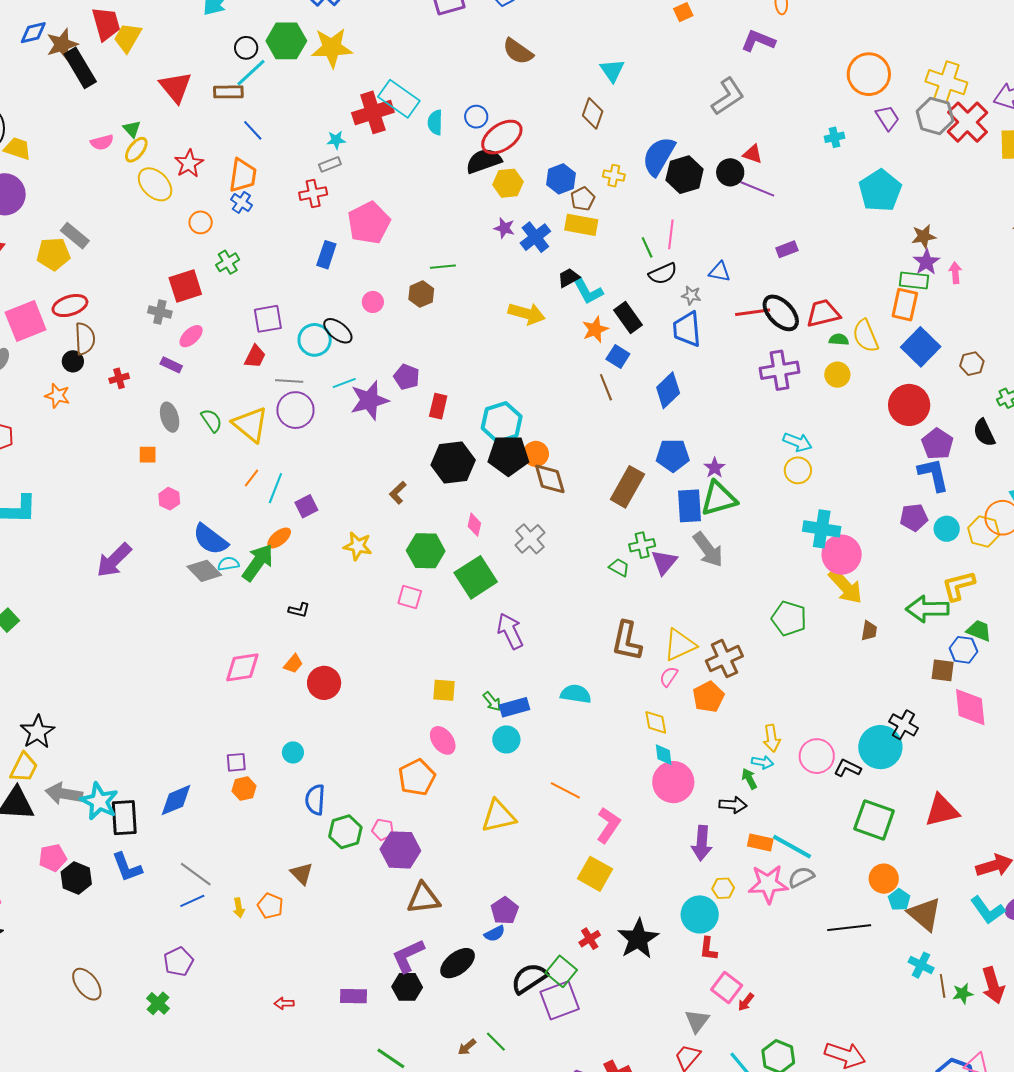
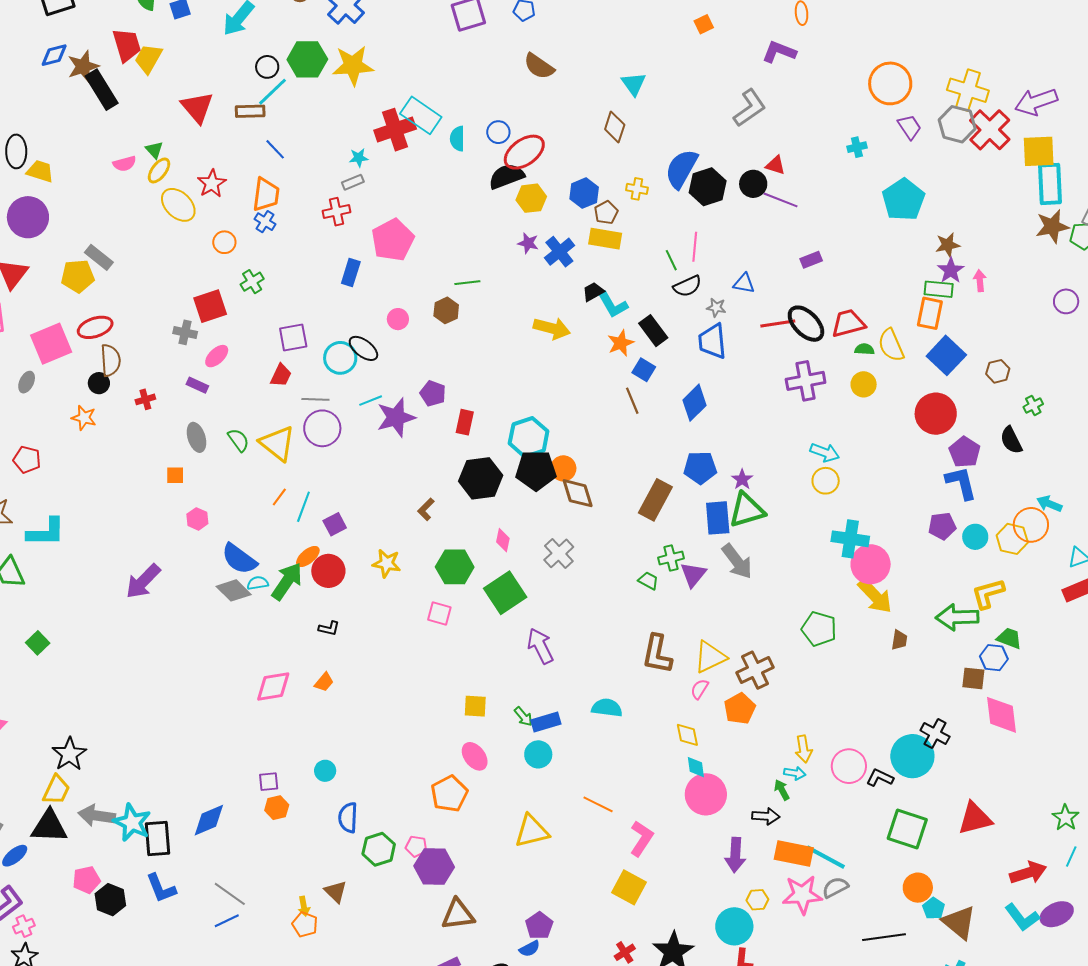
red circle: (324, 683) -> (328, 571), moved
orange rectangle: (760, 843) -> (794, 854), size x1.5
yellow arrow: (239, 908) -> (304, 906), moved

